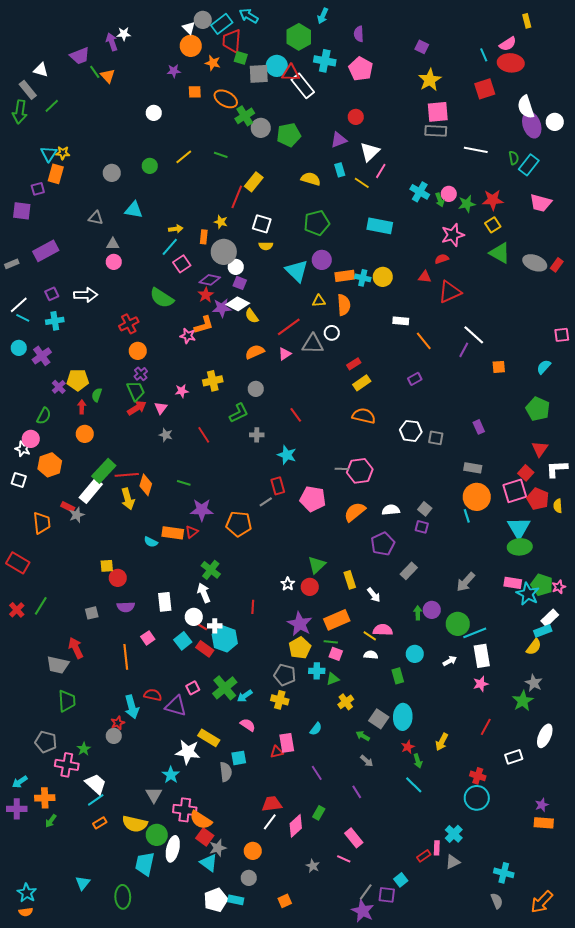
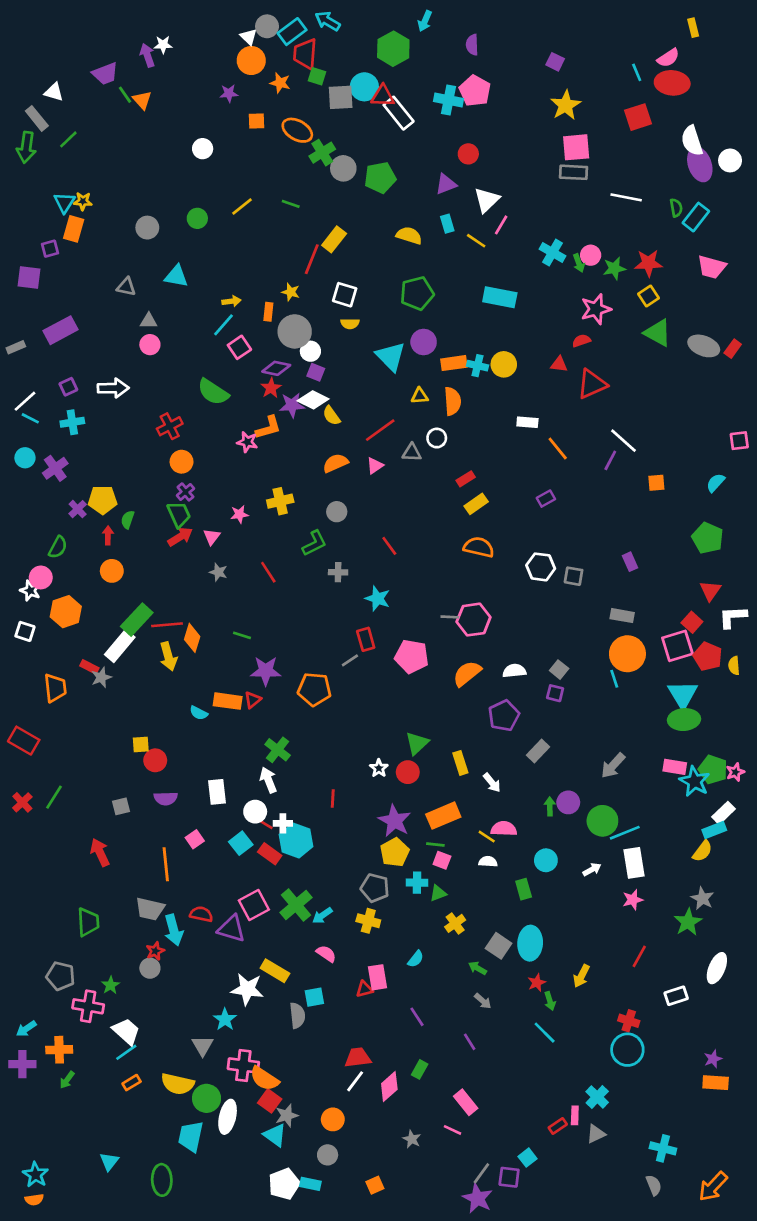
cyan cross: (325, 61) -> (449, 100), moved
gray triangle: (313, 344) -> (412, 452), size x0.7
gray trapezoid: (58, 665) -> (150, 909), moved
pink square: (193, 688) -> (254, 905), size x1.6

